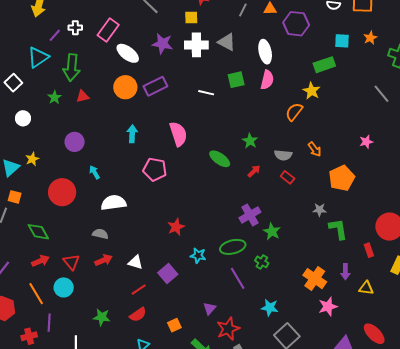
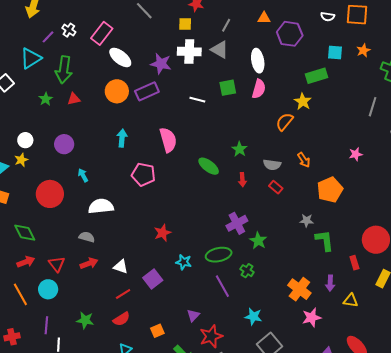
gray line: (243, 10) -> (226, 25), moved
white cross: (75, 28) -> (69, 30), turned 32
purple star: (162, 44) -> (161, 64), moved
gray line: (382, 94) -> (373, 107), turned 54
white circle: (23, 118) -> (25, 140), moved
red arrow: (254, 171) -> (242, 180), turned 128
purple line: (49, 323) -> (46, 325), moved

